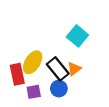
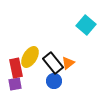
cyan square: (77, 36) -> (86, 25), moved
purple square: (34, 92) -> (15, 84), moved

